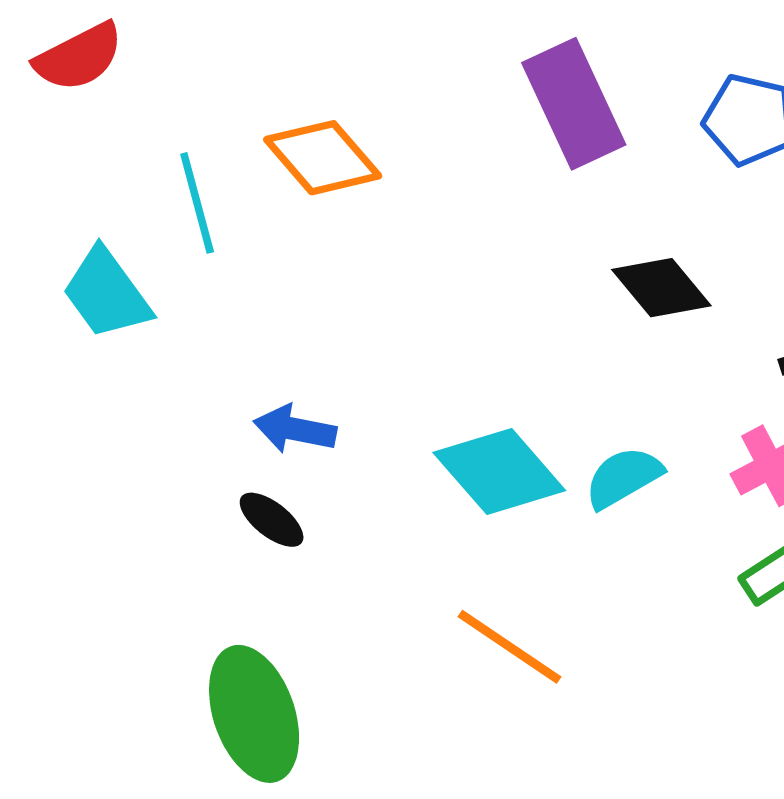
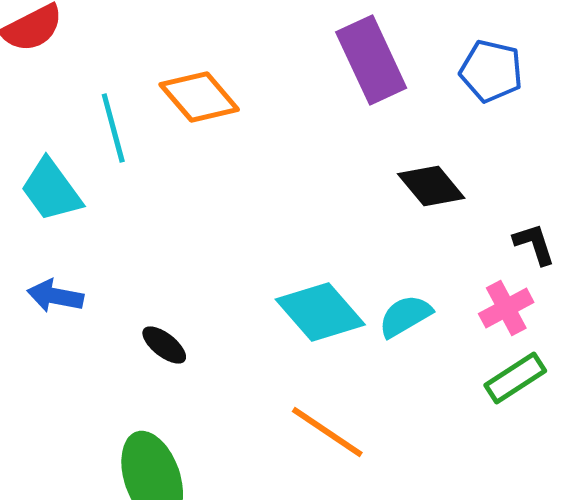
blue arrow: (295, 429) -> (55, 296), moved

